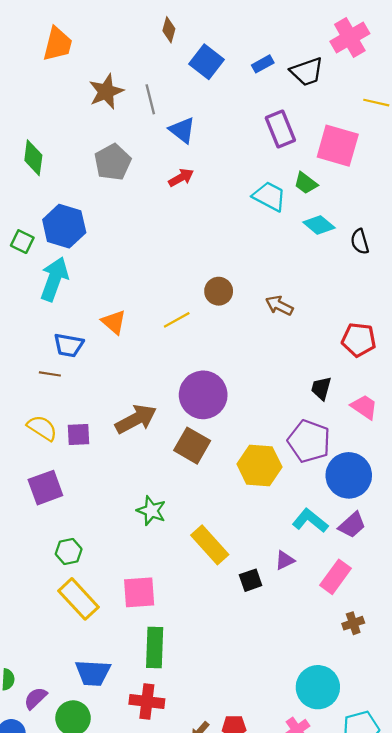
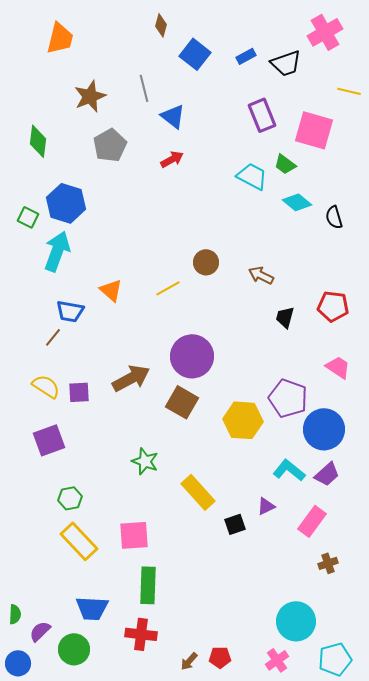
brown star: (106, 92) -> (90, 96), moved
brown line: (50, 374) -> (53, 337), turned -60
black trapezoid: (321, 388) -> (285, 317), moved

